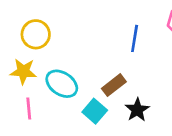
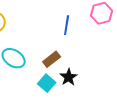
cyan square: (95, 111) -> (47, 83), moved

